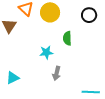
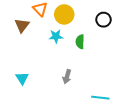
cyan star: (46, 52) -> (56, 36), moved
cyan triangle: (13, 78) -> (22, 78), turned -40

